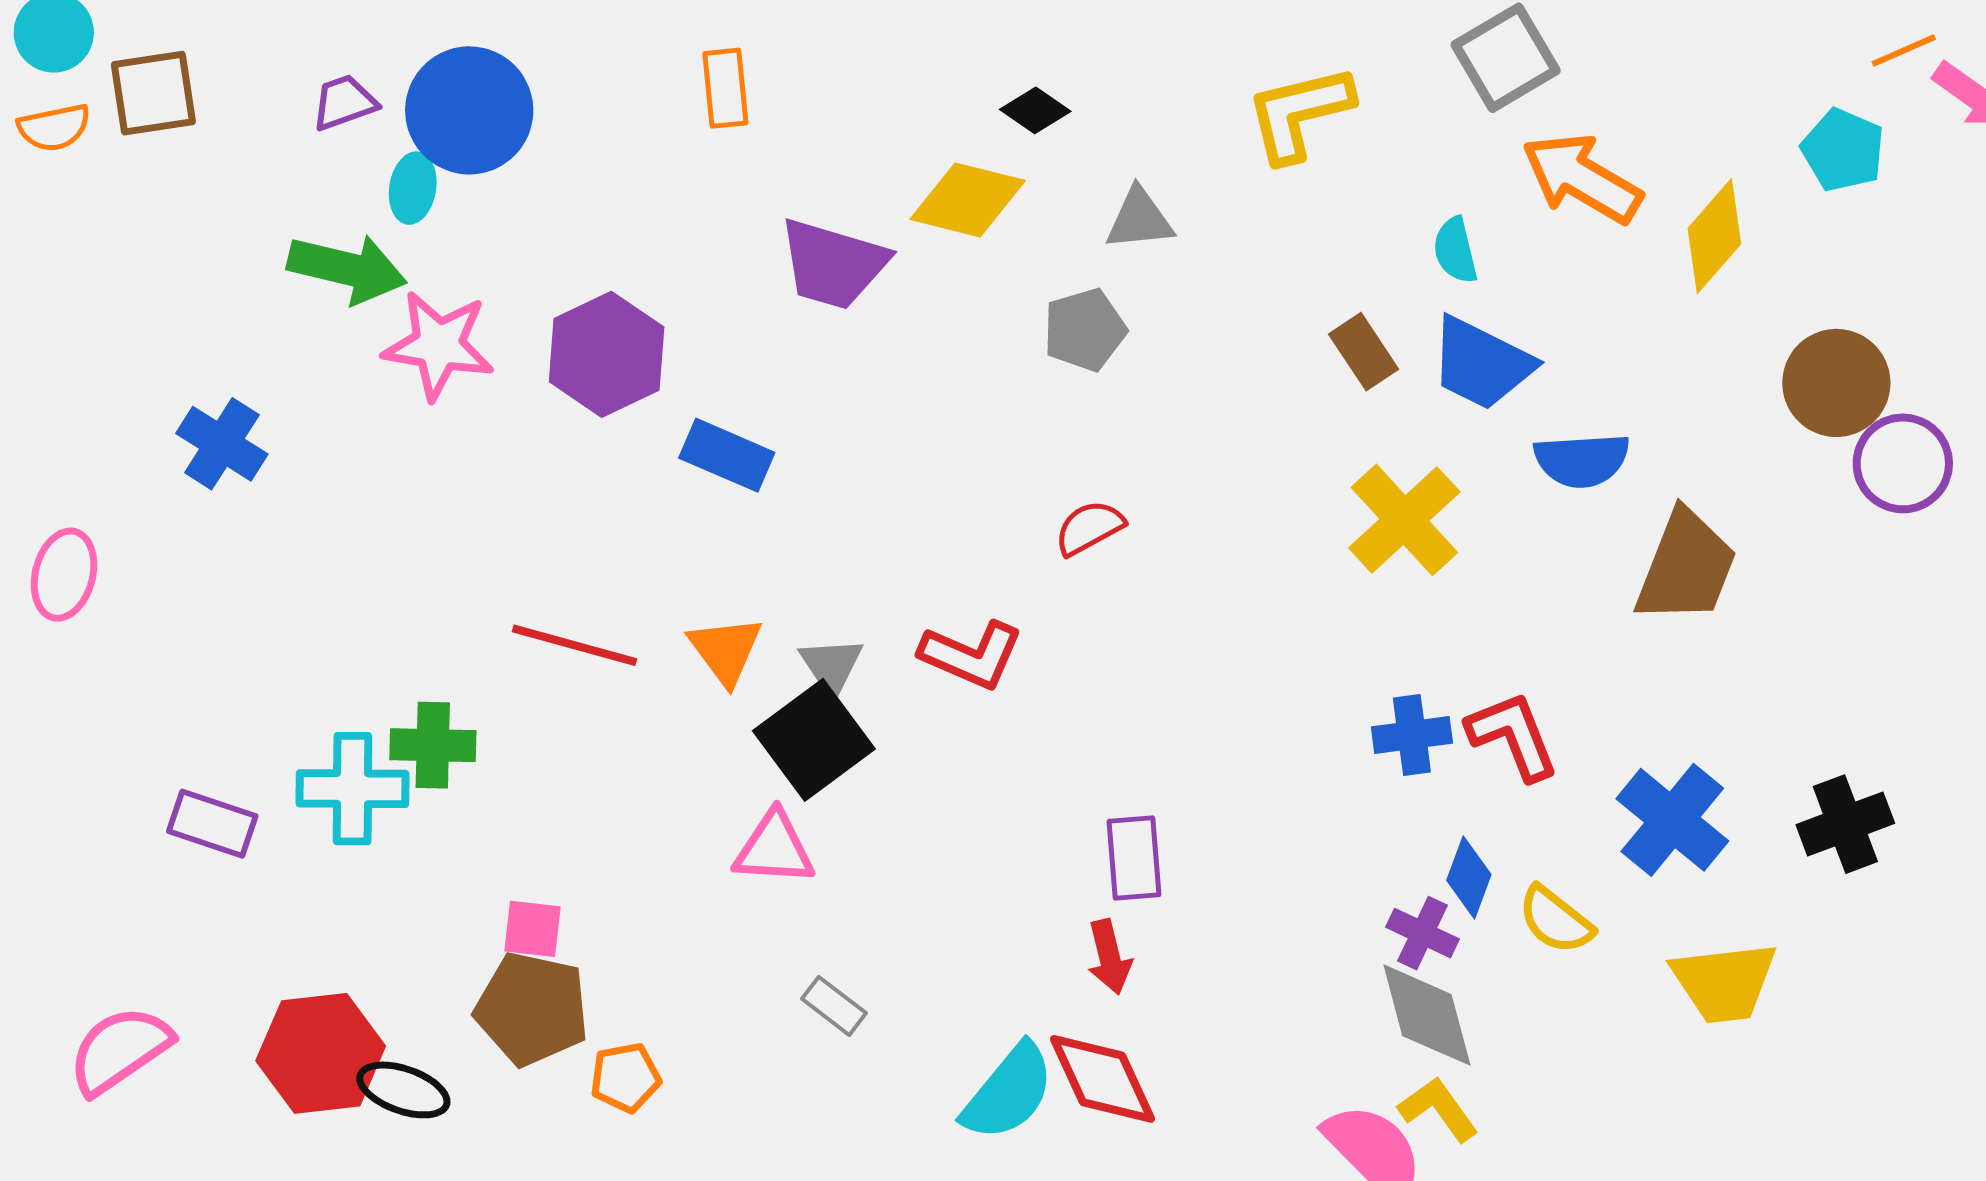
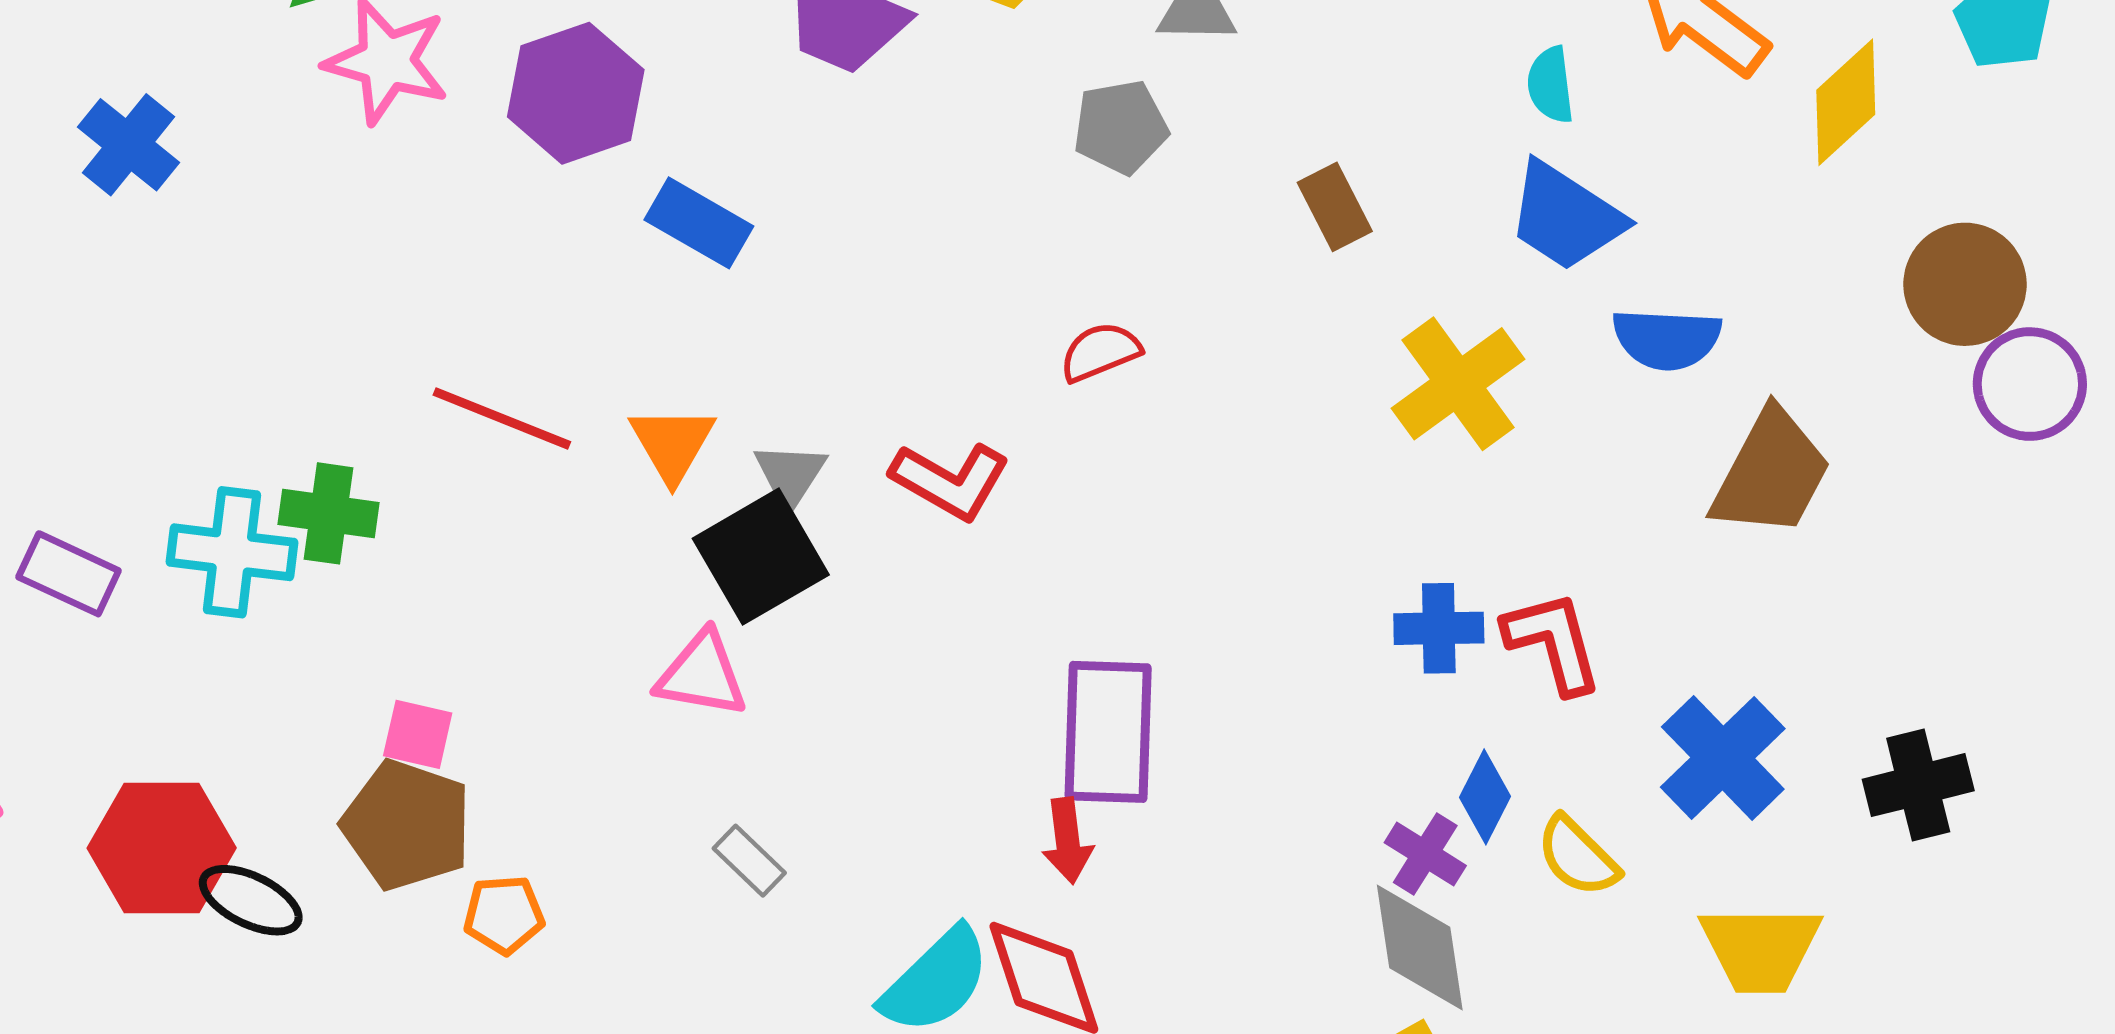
brown rectangle: (1364, 352) -> (1335, 207), moved
purple rectangle: (1134, 858) -> (1108, 732), size x1.5

